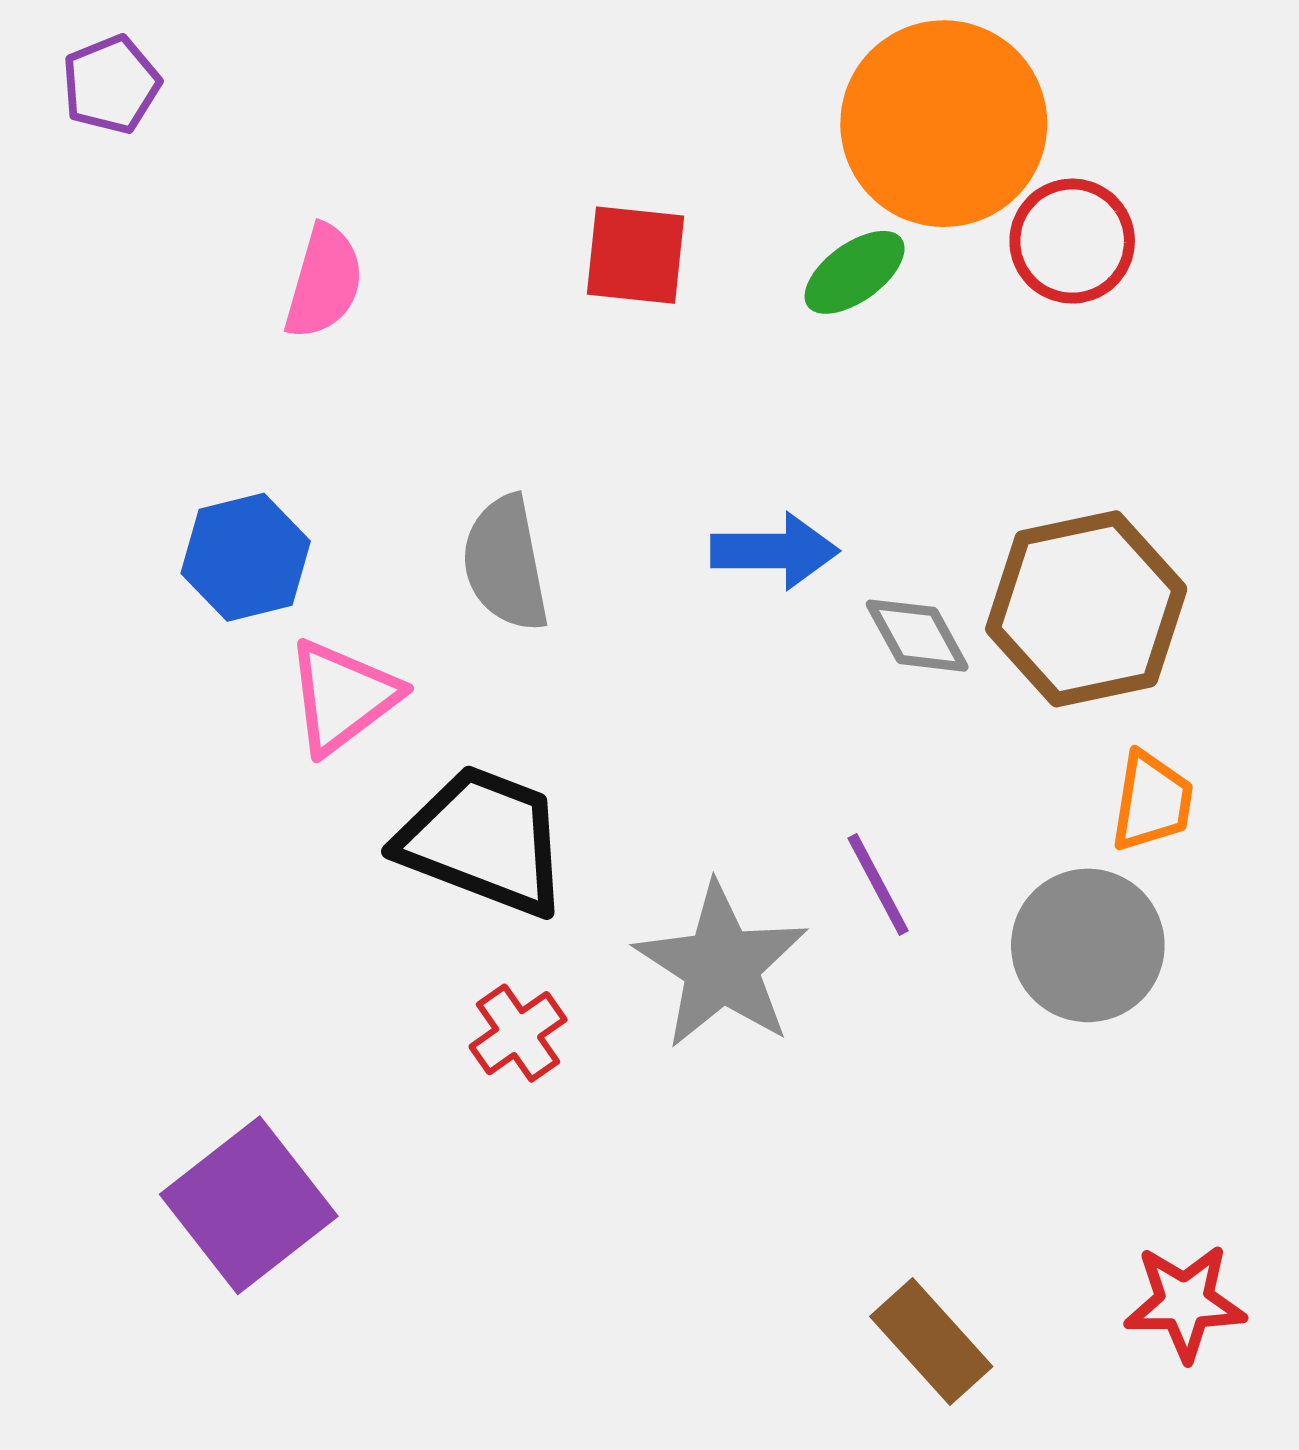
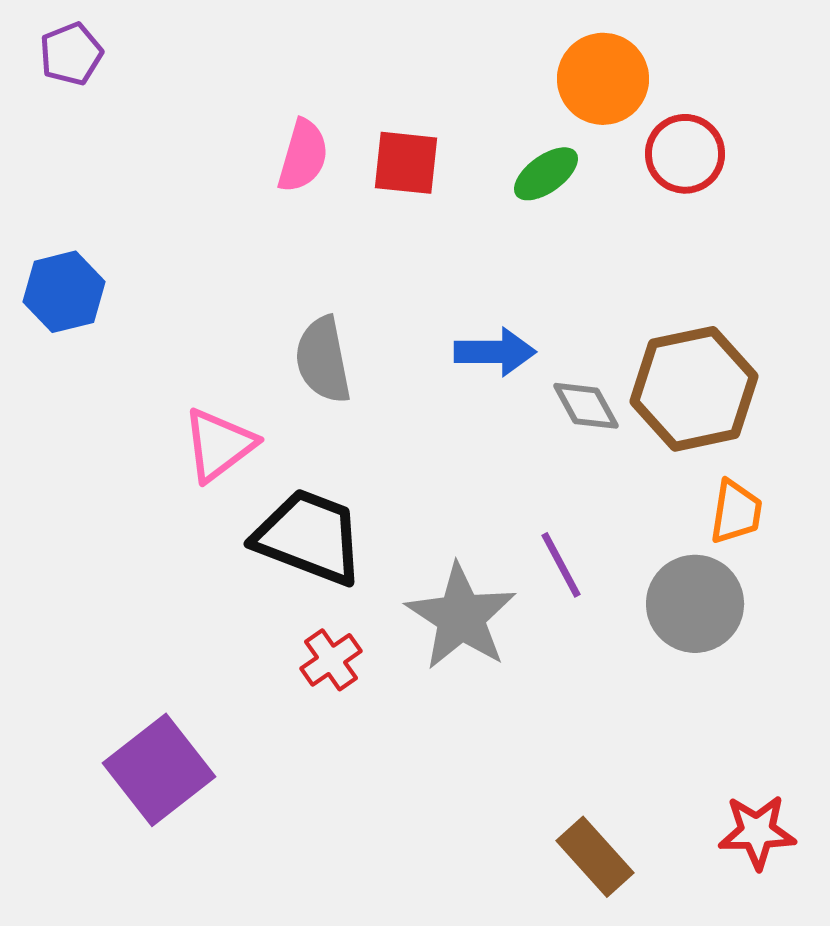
orange circle: (944, 124) -> (603, 79), size x0.7
pink semicircle: (324, 282) -> (303, 156), moved
blue hexagon: (246, 557) -> (64, 292), moved

